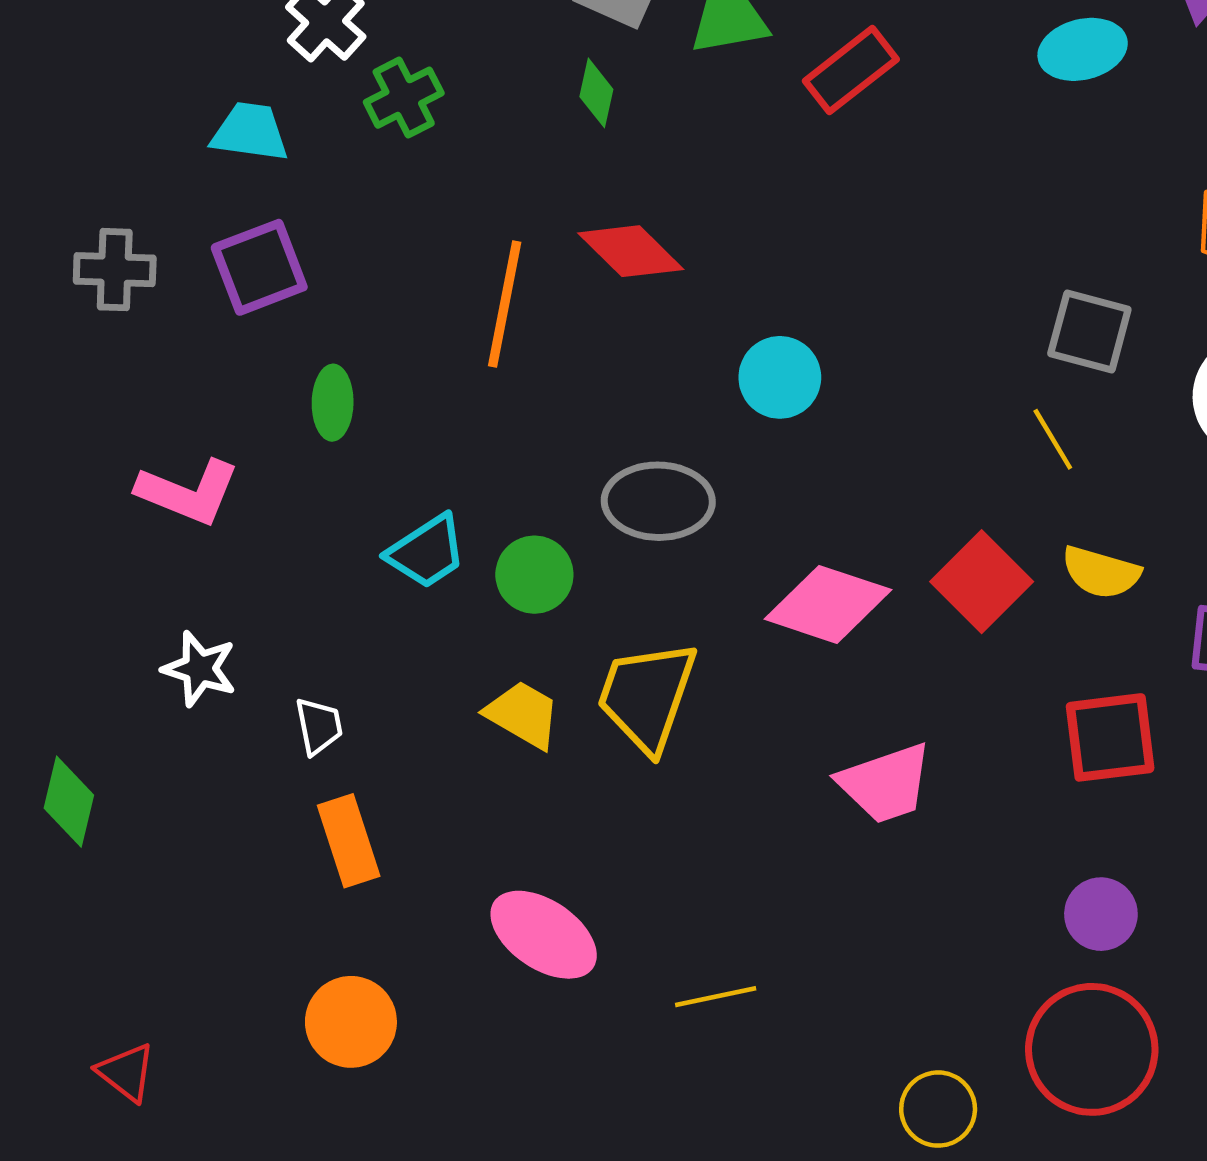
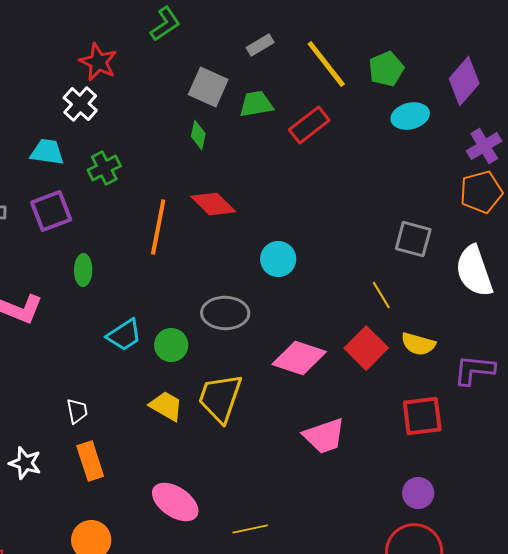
green cross: (404, 98) -> (104, 168), moved
yellow line: (1053, 439) -> (381, 295), moved
white star: (200, 669) -> (25, 463), moved

